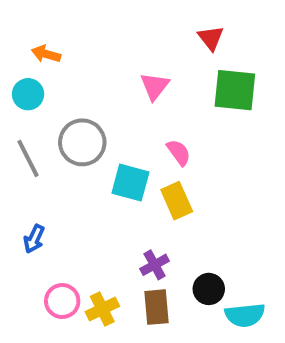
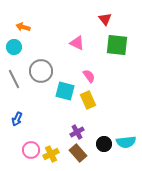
pink triangle: (155, 86) -> (77, 43), turned -42
brown rectangle: (157, 307) -> (78, 153), turned -36
cyan semicircle: (245, 315) -> (126, 142), moved

